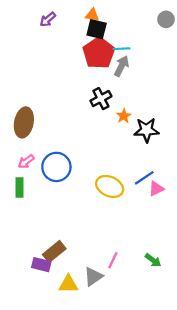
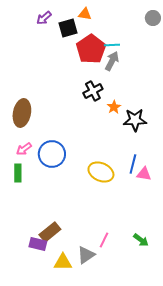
black square: (97, 29) -> (68, 28), moved, turned -30
blue line: (144, 178) -> (133, 164), turned -42
pink triangle: (156, 189) -> (144, 174), turned 35

